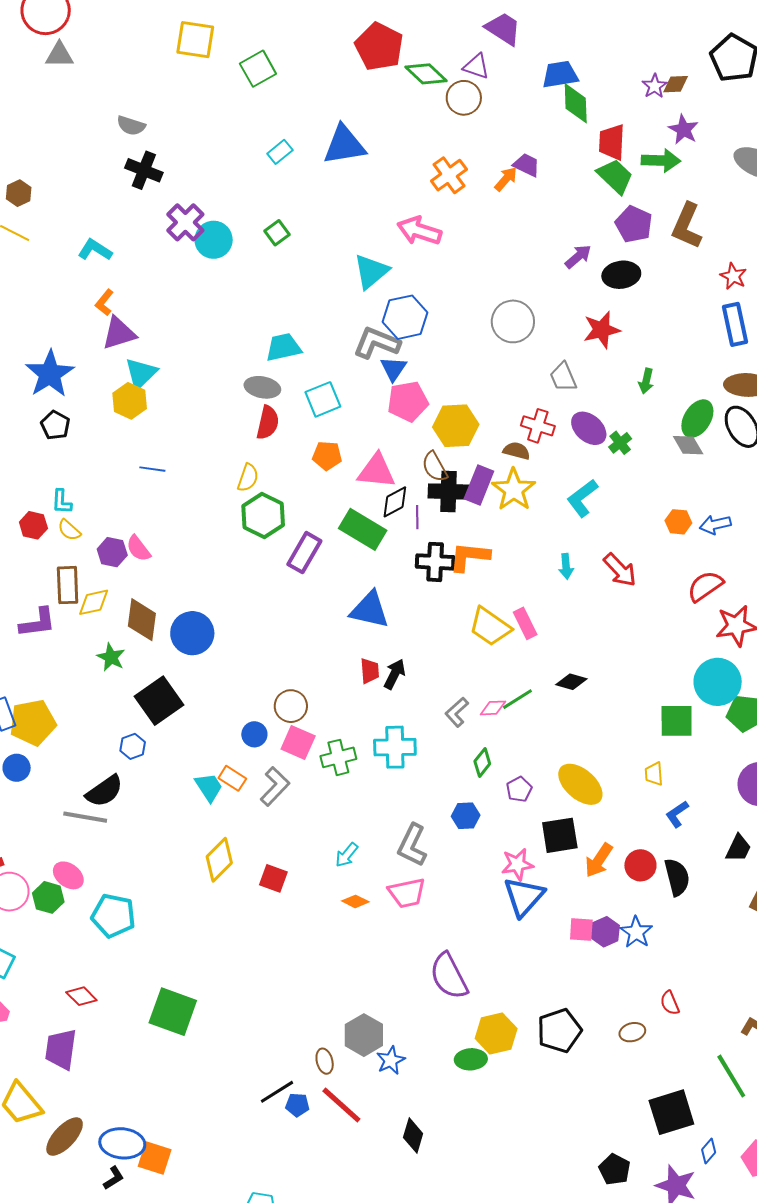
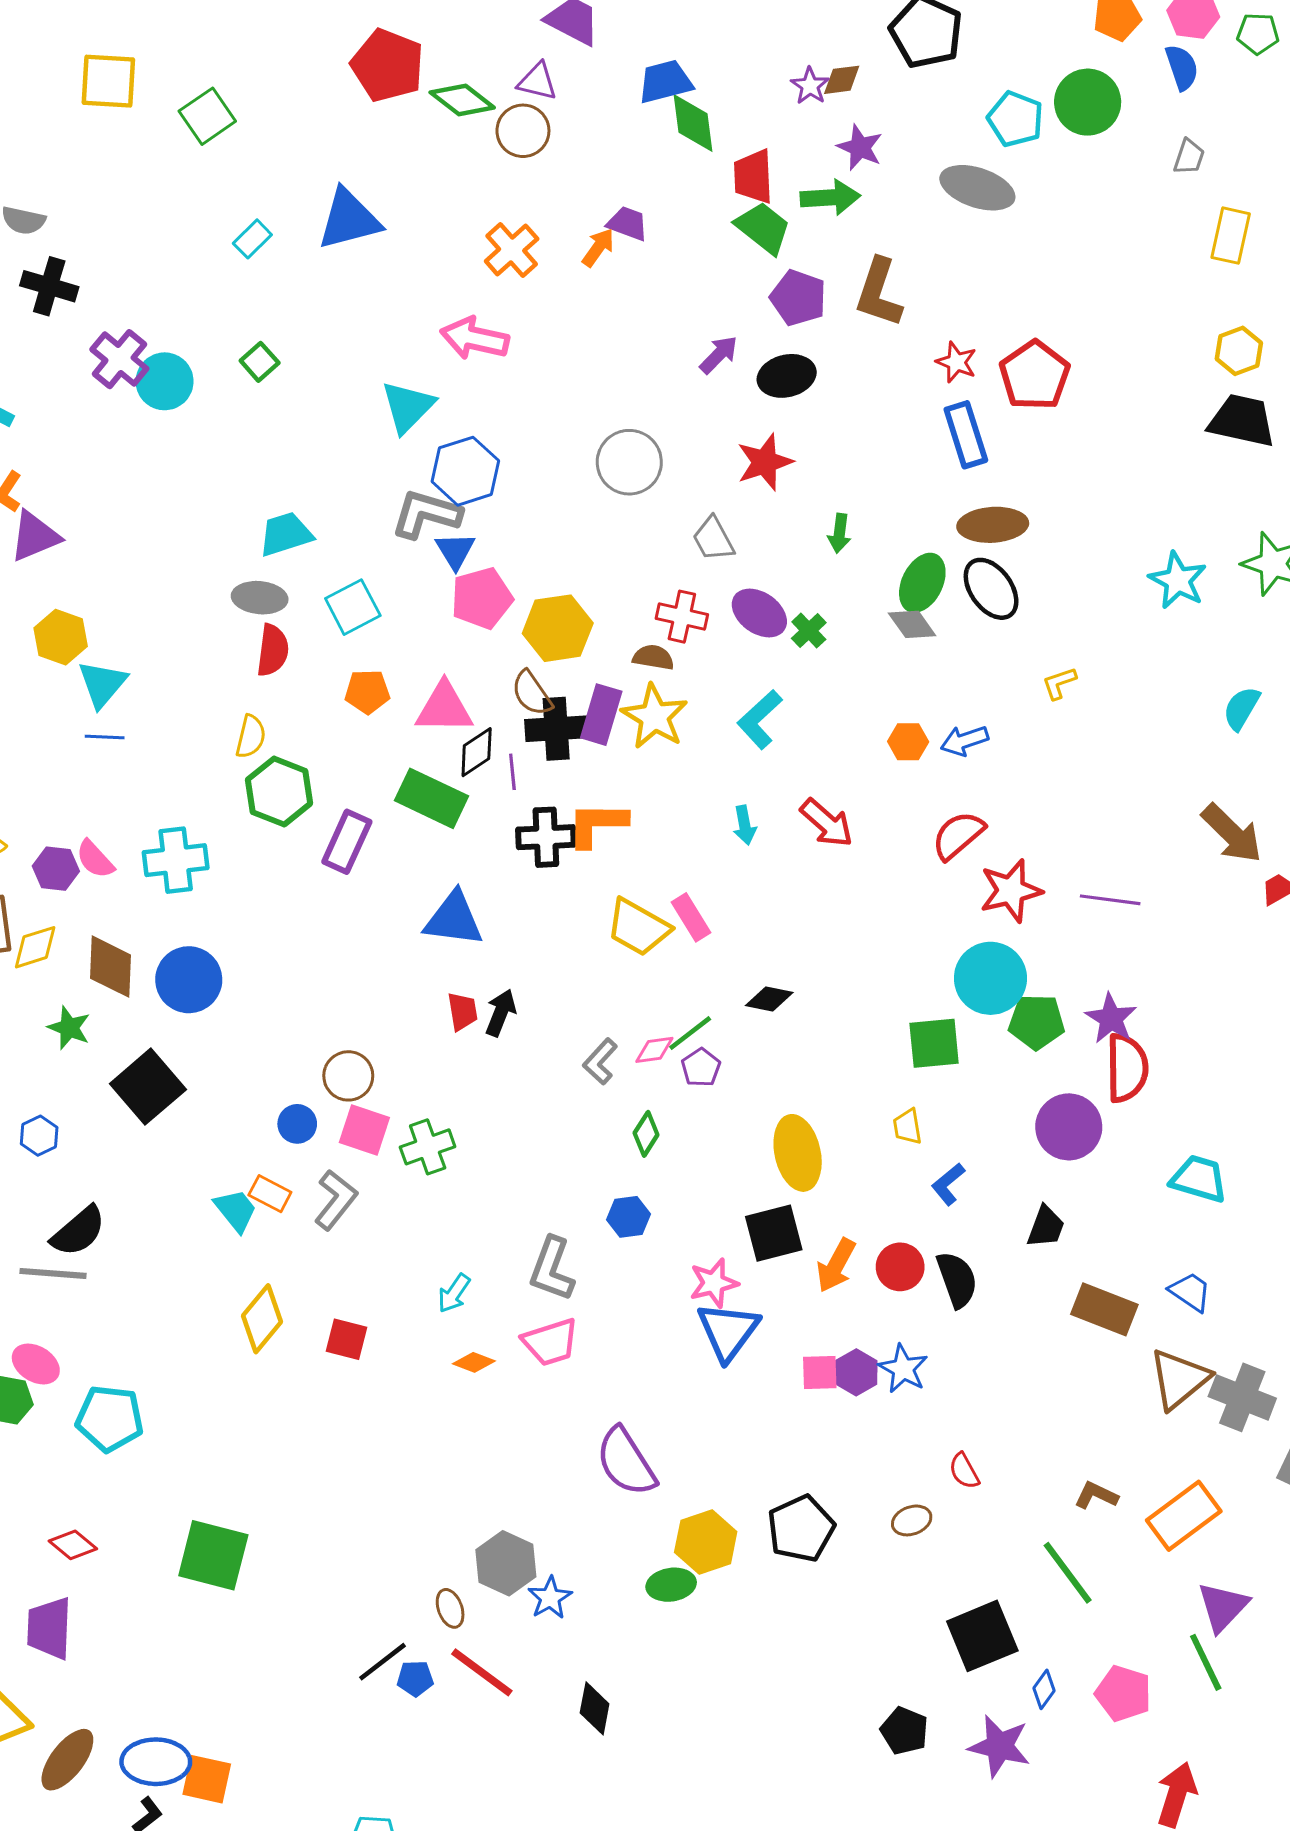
cyan triangle: (141, 373) -> (102, 684), moved
blue hexagon: (133, 746) -> (39, 1136), moved
cyan cross: (395, 747) -> (176, 860), moved
yellow ellipse: (580, 784) -> (798, 1153), turned 42
purple pentagon: (519, 789) -> (701, 1068), moved

